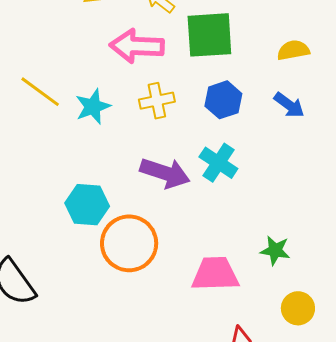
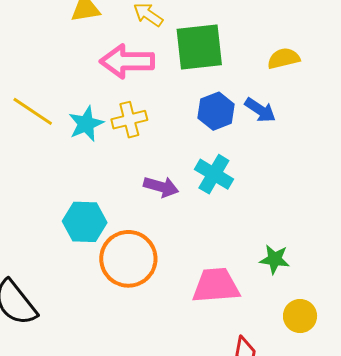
yellow cross: (157, 101) -> (129, 120), moved
blue arrow: (289, 105) -> (260, 110), moved
purple arrow: (165, 173) -> (161, 187), size x0.7

